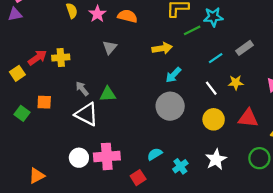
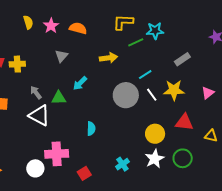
cyan line: (216, 58) -> (145, 75), moved
cyan arrow: (173, 75) -> (80, 83), moved
yellow star: (236, 83) -> (174, 90), size x1.5
gray circle: (170, 106) -> (126, 95), moved
yellow circle: (214, 119) -> (155, 134), moved
cyan semicircle: (155, 154) -> (91, 129), moved, turned 120
white circle: (79, 158) -> (35, 168), moved
green circle: (259, 158) -> (183, 158), moved

